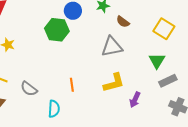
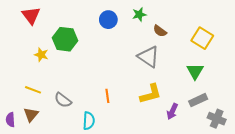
green hexagon: (57, 30) -> (65, 39), moved
gray triangle: (112, 47) -> (149, 57), turned 45
gray rectangle: (168, 81) -> (198, 100), moved

